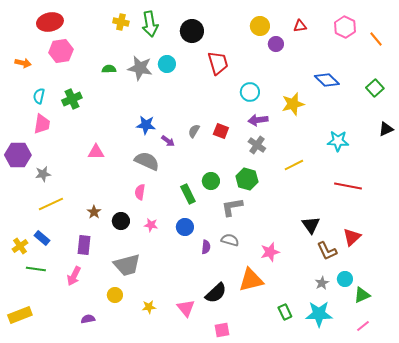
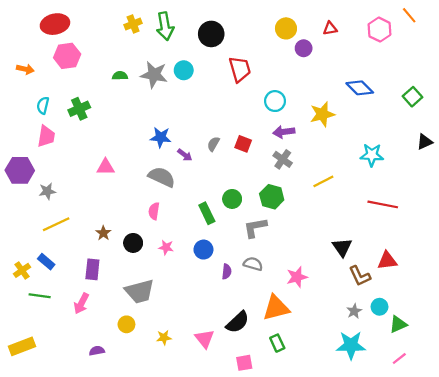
yellow cross: (121, 22) -> (133, 24), turned -35
orange line: (376, 39) -> (409, 15), moved
red triangle: (352, 237) -> (387, 261), turned 36
green rectangle: (285, 312) -> (277, 343), moved

